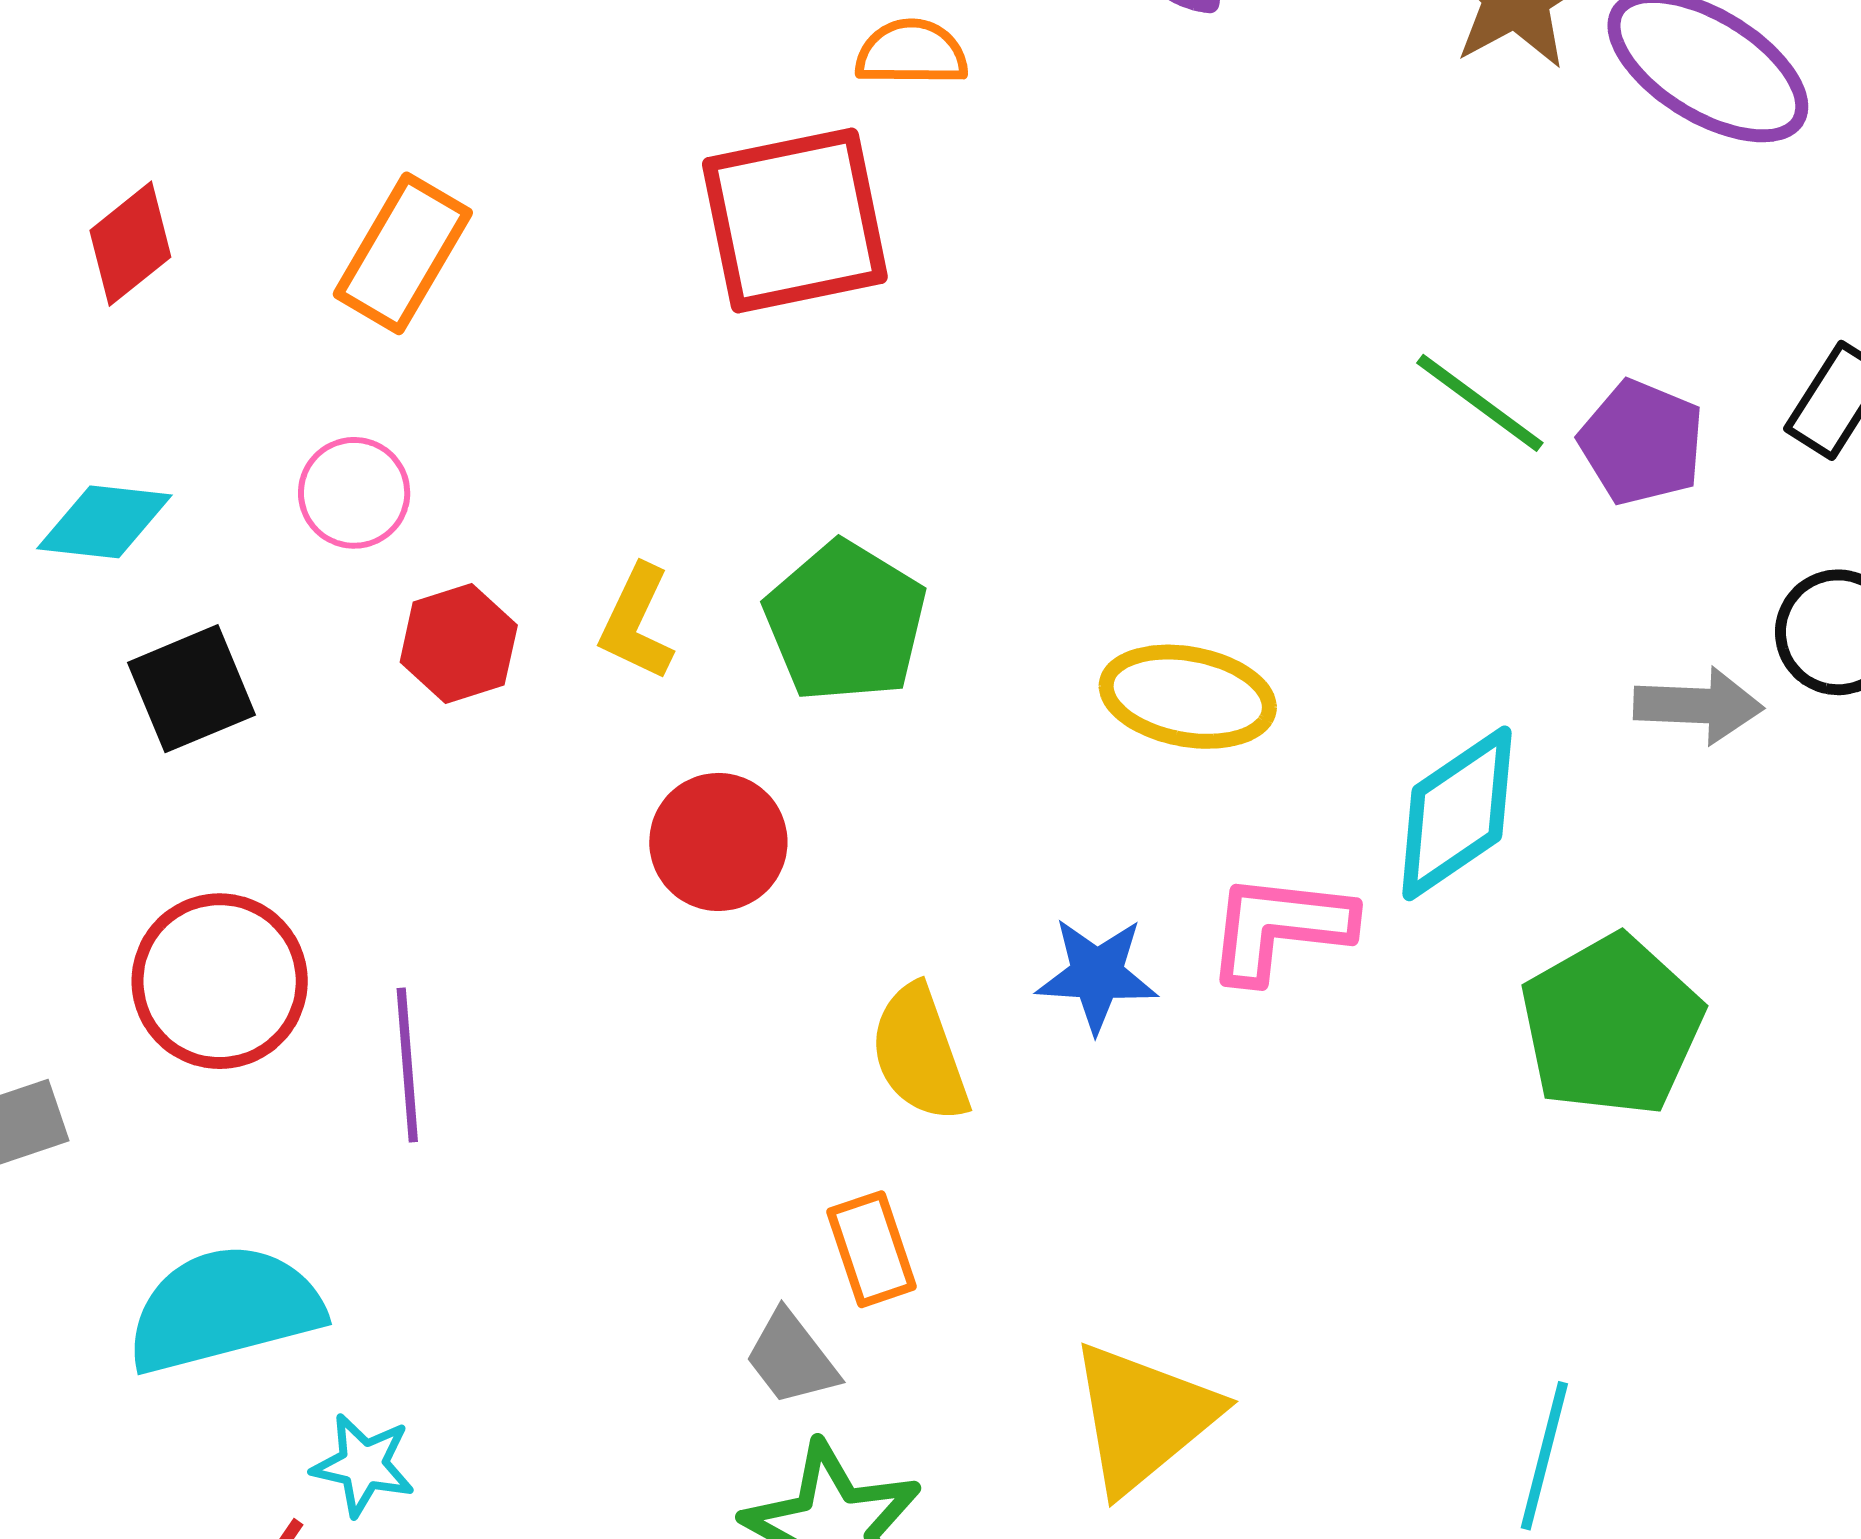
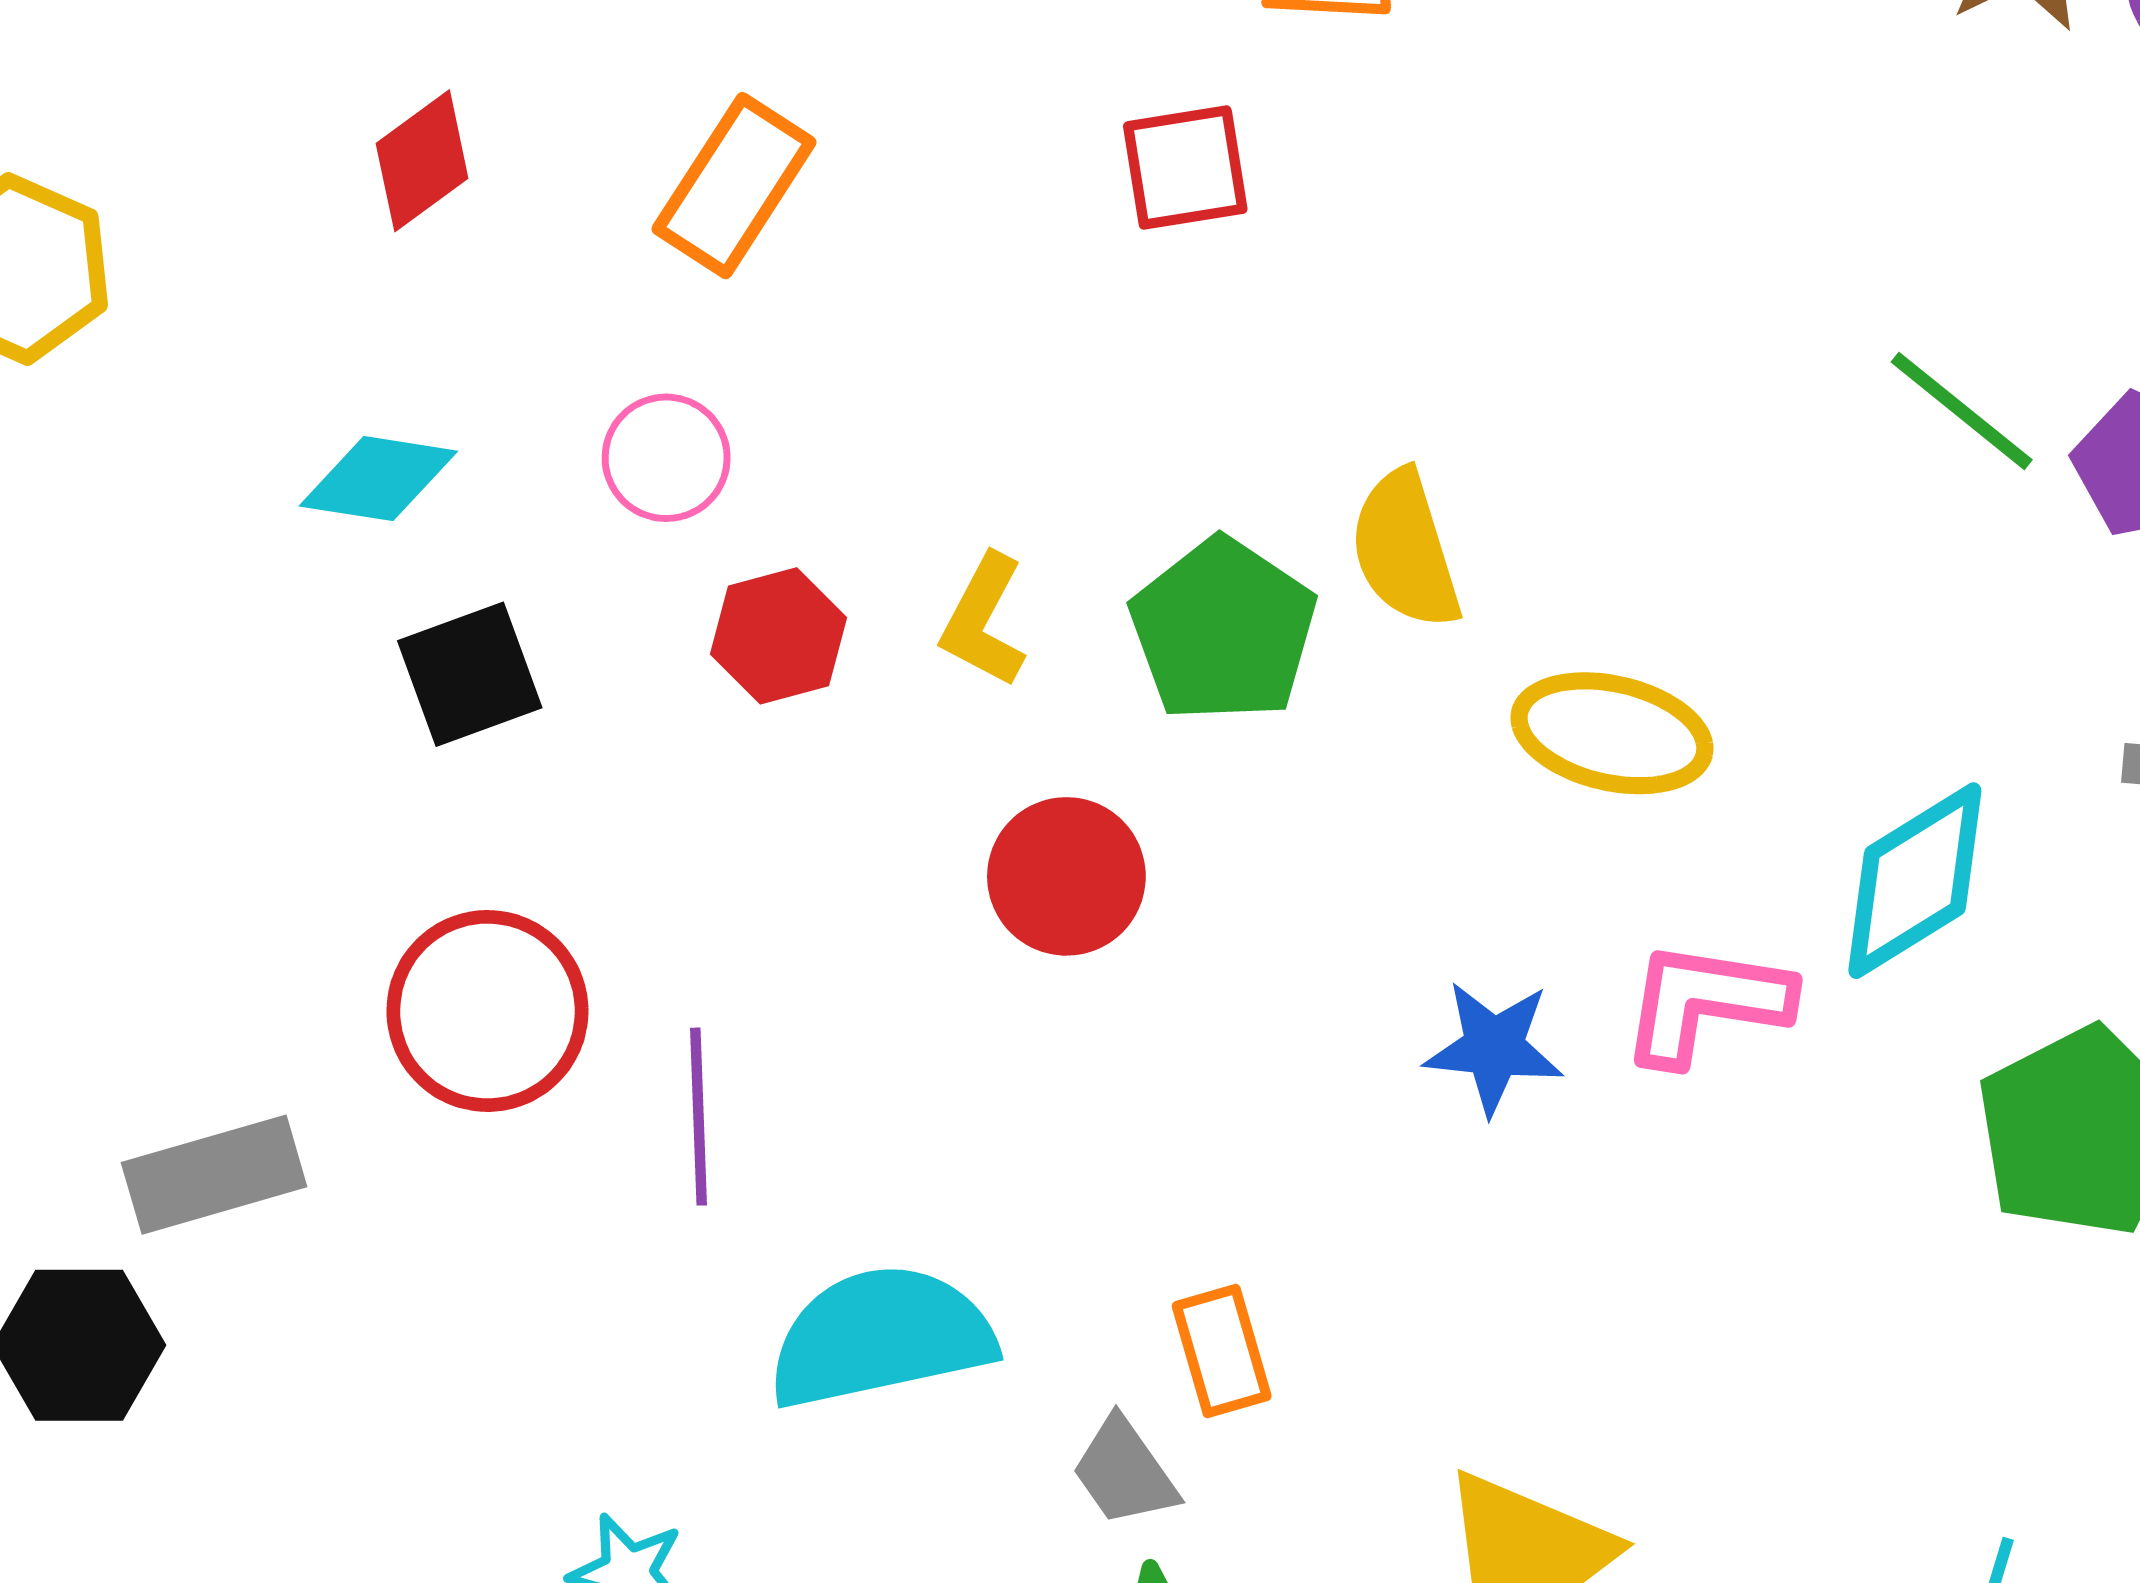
red square: (795, 221) -> (1185, 168), size x0.6
yellow semicircle: (919, 1053) -> (1405, 550), moved
cyan semicircle: (224, 1309) -> (881, 1337), moved

